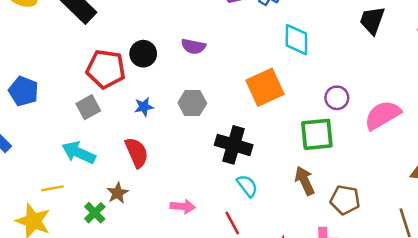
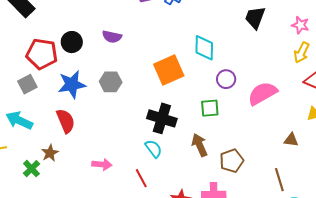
cyan diamond: (296, 40) -> (204, 48), moved
blue star: (144, 107) -> (72, 84), size x1.8
green square: (317, 134) -> (210, 108), size x0.7
black cross: (234, 145) -> (162, 118), moved
brown pentagon: (345, 200) -> (232, 161), turned -30

